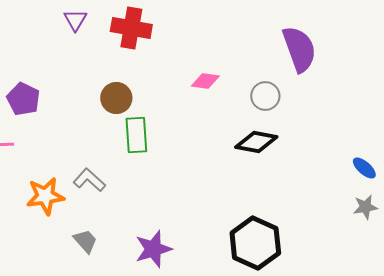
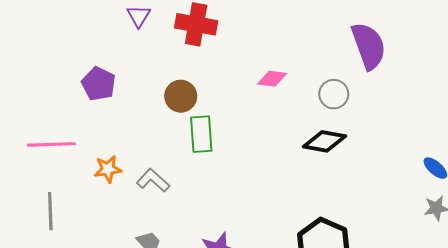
purple pentagon: (23, 99) -> (99, 84), moved
orange star: (45, 196) -> (108, 169), moved, size x0.7

